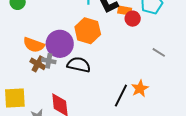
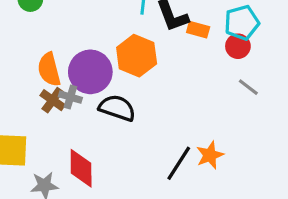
red circle: (133, 19) -> (238, 46), moved
orange semicircle: (34, 45) -> (49, 69), turned 50
gray line: (159, 52) -> (248, 87), moved

